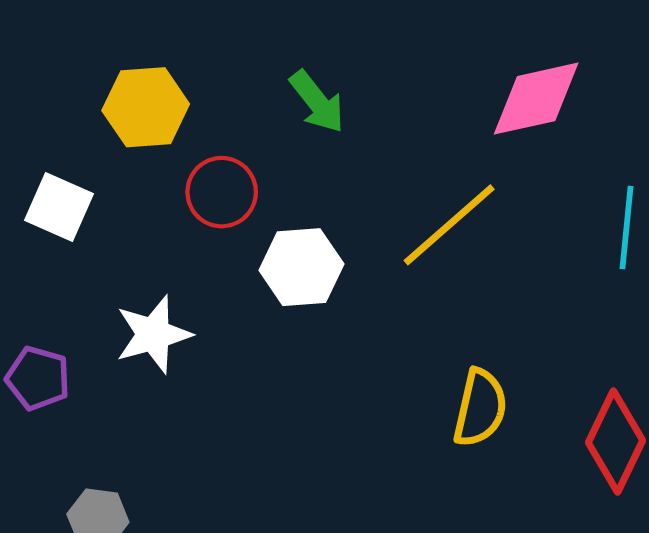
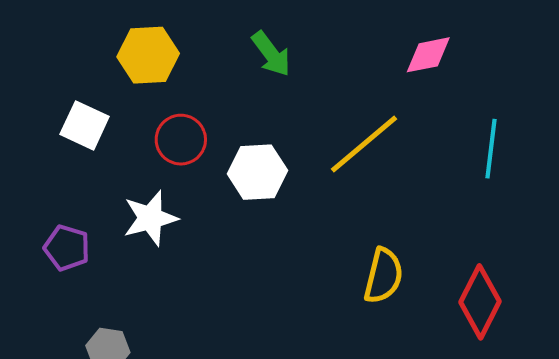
pink diamond: (536, 99) -> (428, 55), size x0.7
red circle: (222, 192) -> (181, 140), moved

